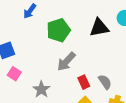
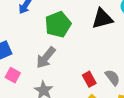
gray arrow: (66, 62) -> (46, 58), moved

